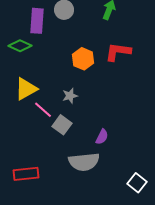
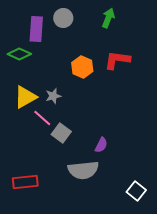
gray star: (70, 96) -> (53, 96), moved

